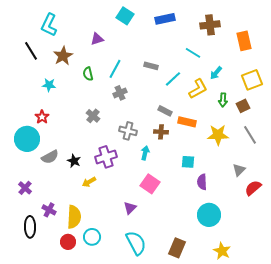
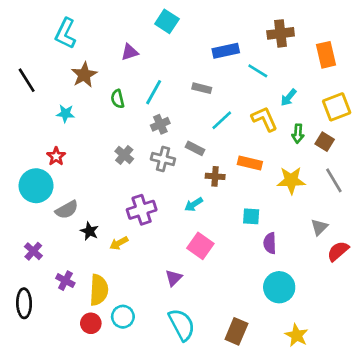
blue rectangle: (165, 19) -> (226, 51), moved
black line: (31, 51) -> (27, 80), moved
cyan line: (173, 79) -> (222, 120), moved
yellow L-shape: (198, 89) -> (264, 119), turned -85
brown square: (243, 106) -> (325, 142), turned -32
gray rectangle: (165, 111) -> (195, 148), moved
gray cross: (128, 131) -> (163, 159), moved
cyan arrow: (145, 153) -> (194, 204), turned -136
black star: (74, 161) -> (89, 231), moved
black ellipse: (30, 227) -> (24, 303), moved

